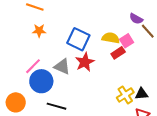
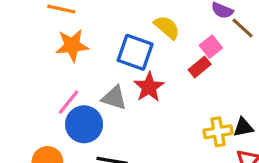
orange star: (39, 31) -> (72, 45), size x1.5
yellow semicircle: (111, 38) -> (167, 27), moved, turned 36
yellow cross: (125, 95) -> (218, 132), turned 30

